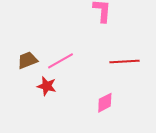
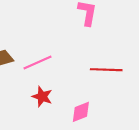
red star: (47, 86) -> (42, 97), moved

